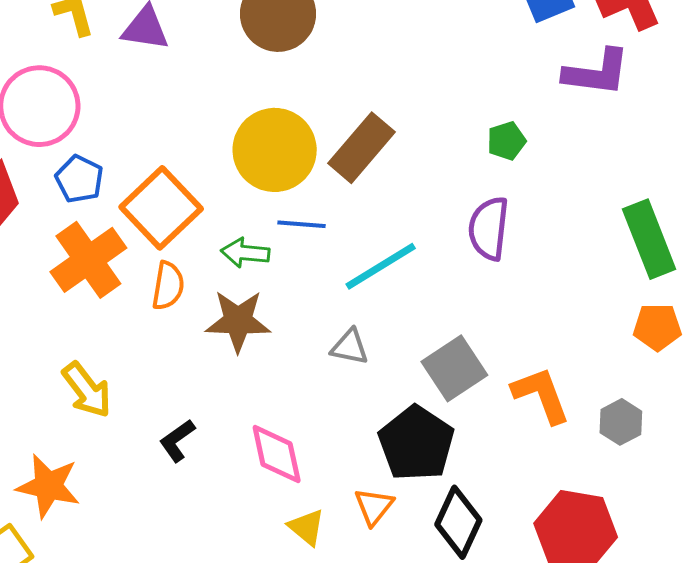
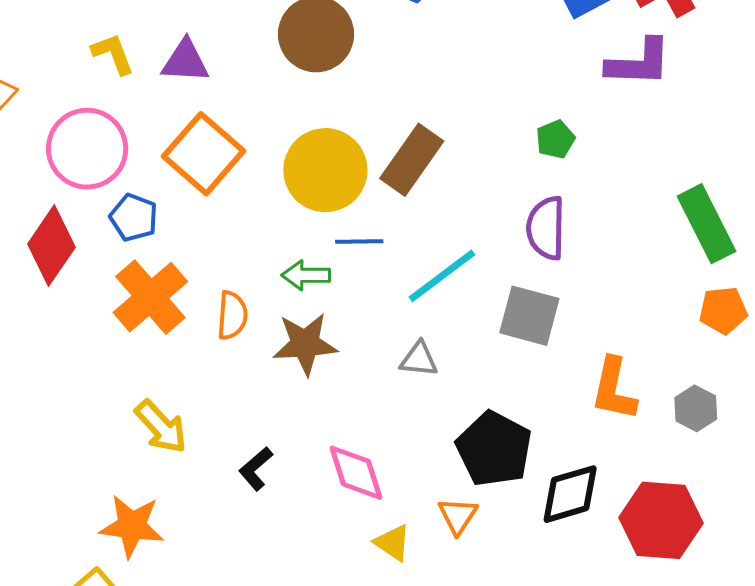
orange square: (161, 208) -> (204, 154), moved
gray square: (454, 368) -> (529, 316), moved, turned -36
orange L-shape: (541, 395) -> (614, 389), turned -142
black diamond: (458, 522) -> (570, 494), moved, turned 54

